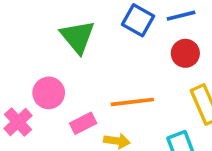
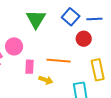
red circle: (185, 53) -> (84, 39), moved
pink rectangle: (83, 123) -> (29, 67), turned -72

